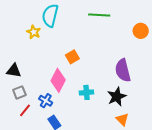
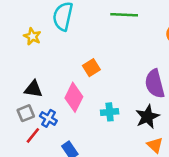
yellow star: (34, 32) -> (32, 36), moved
black triangle: (14, 71) -> (33, 89), moved
blue cross: (46, 101) -> (48, 118), moved

